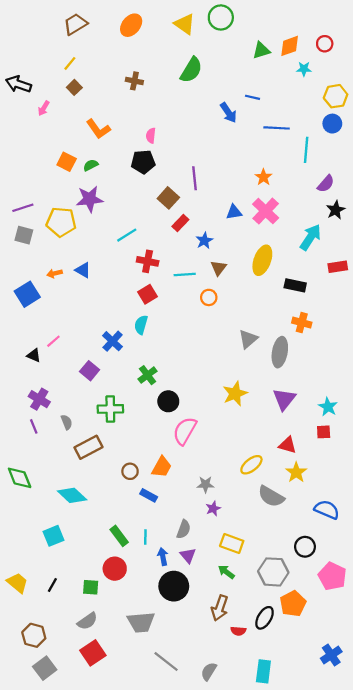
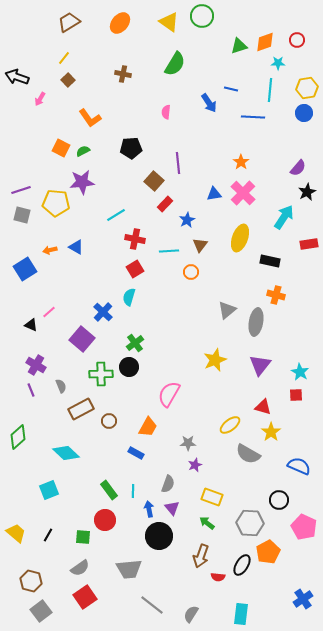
pink semicircle: (151, 136) -> (166, 112), moved
cyan line: (306, 150) -> (270, 90), moved
purple square: (90, 371) -> (82, 339), size x1.4
black circle: (168, 401) -> (129, 367), moved
brown circle: (130, 471) -> (109, 421), moved
green diamond: (20, 478) -> (18, 437), turned 70

